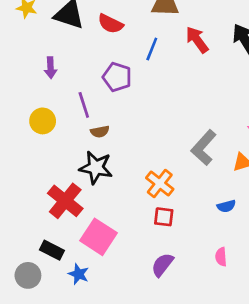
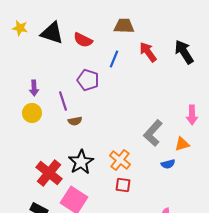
purple arrow: (51, 68) -> (34, 88), moved
black star: (96, 168) -> (81, 162), moved, turned 30
blue semicircle: (226, 206) -> (168, 164), moved

